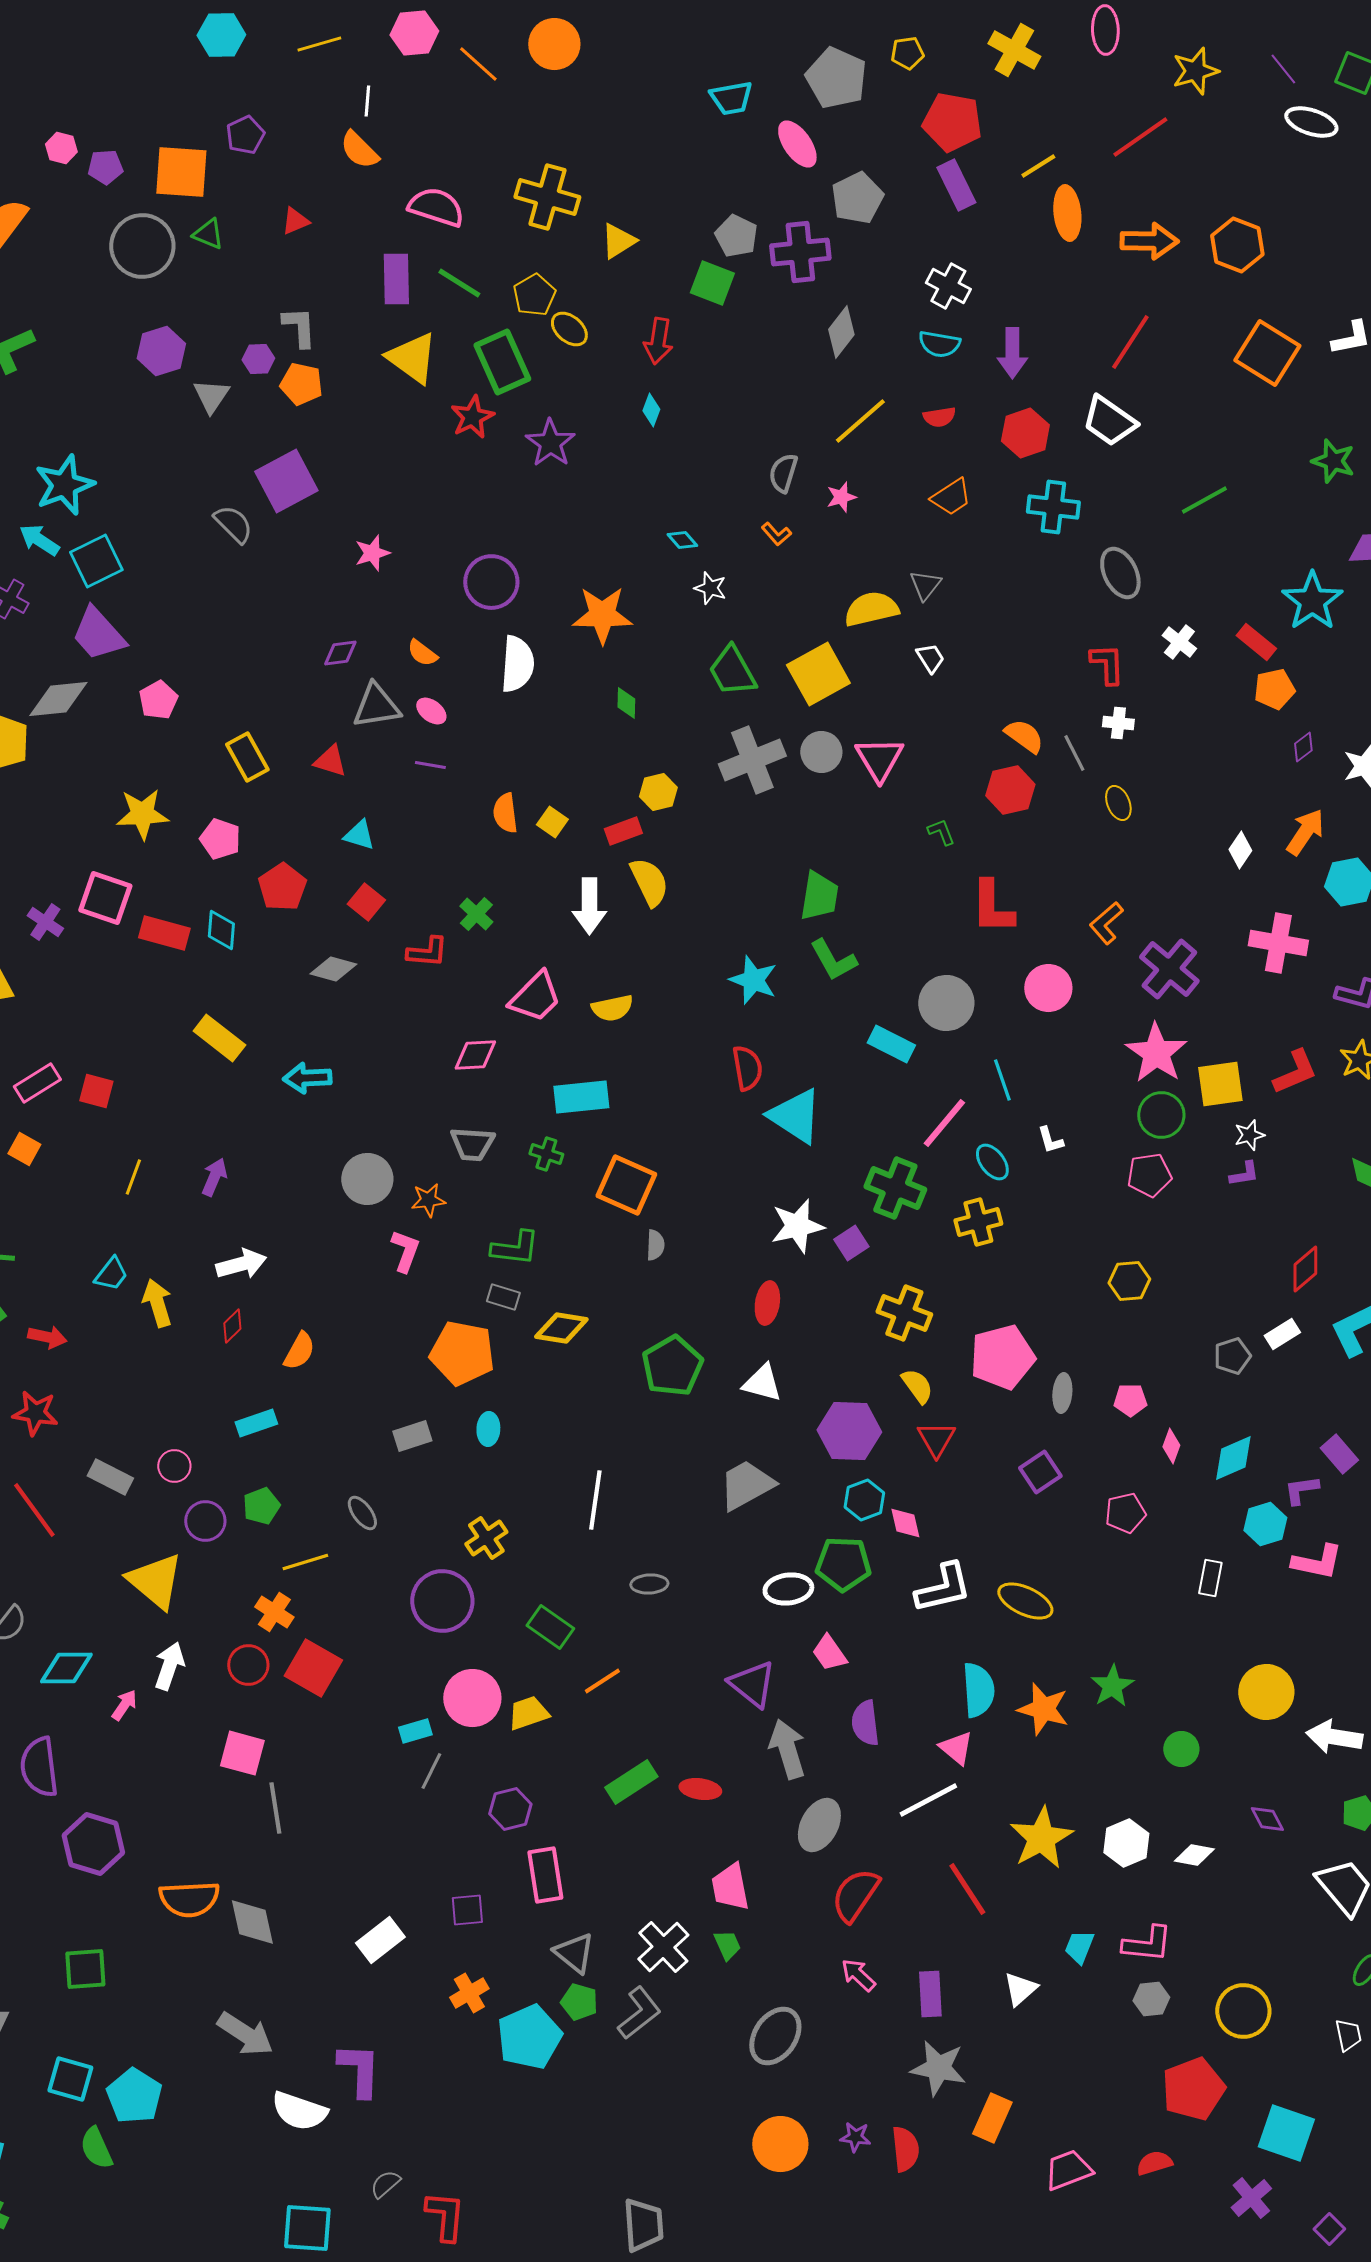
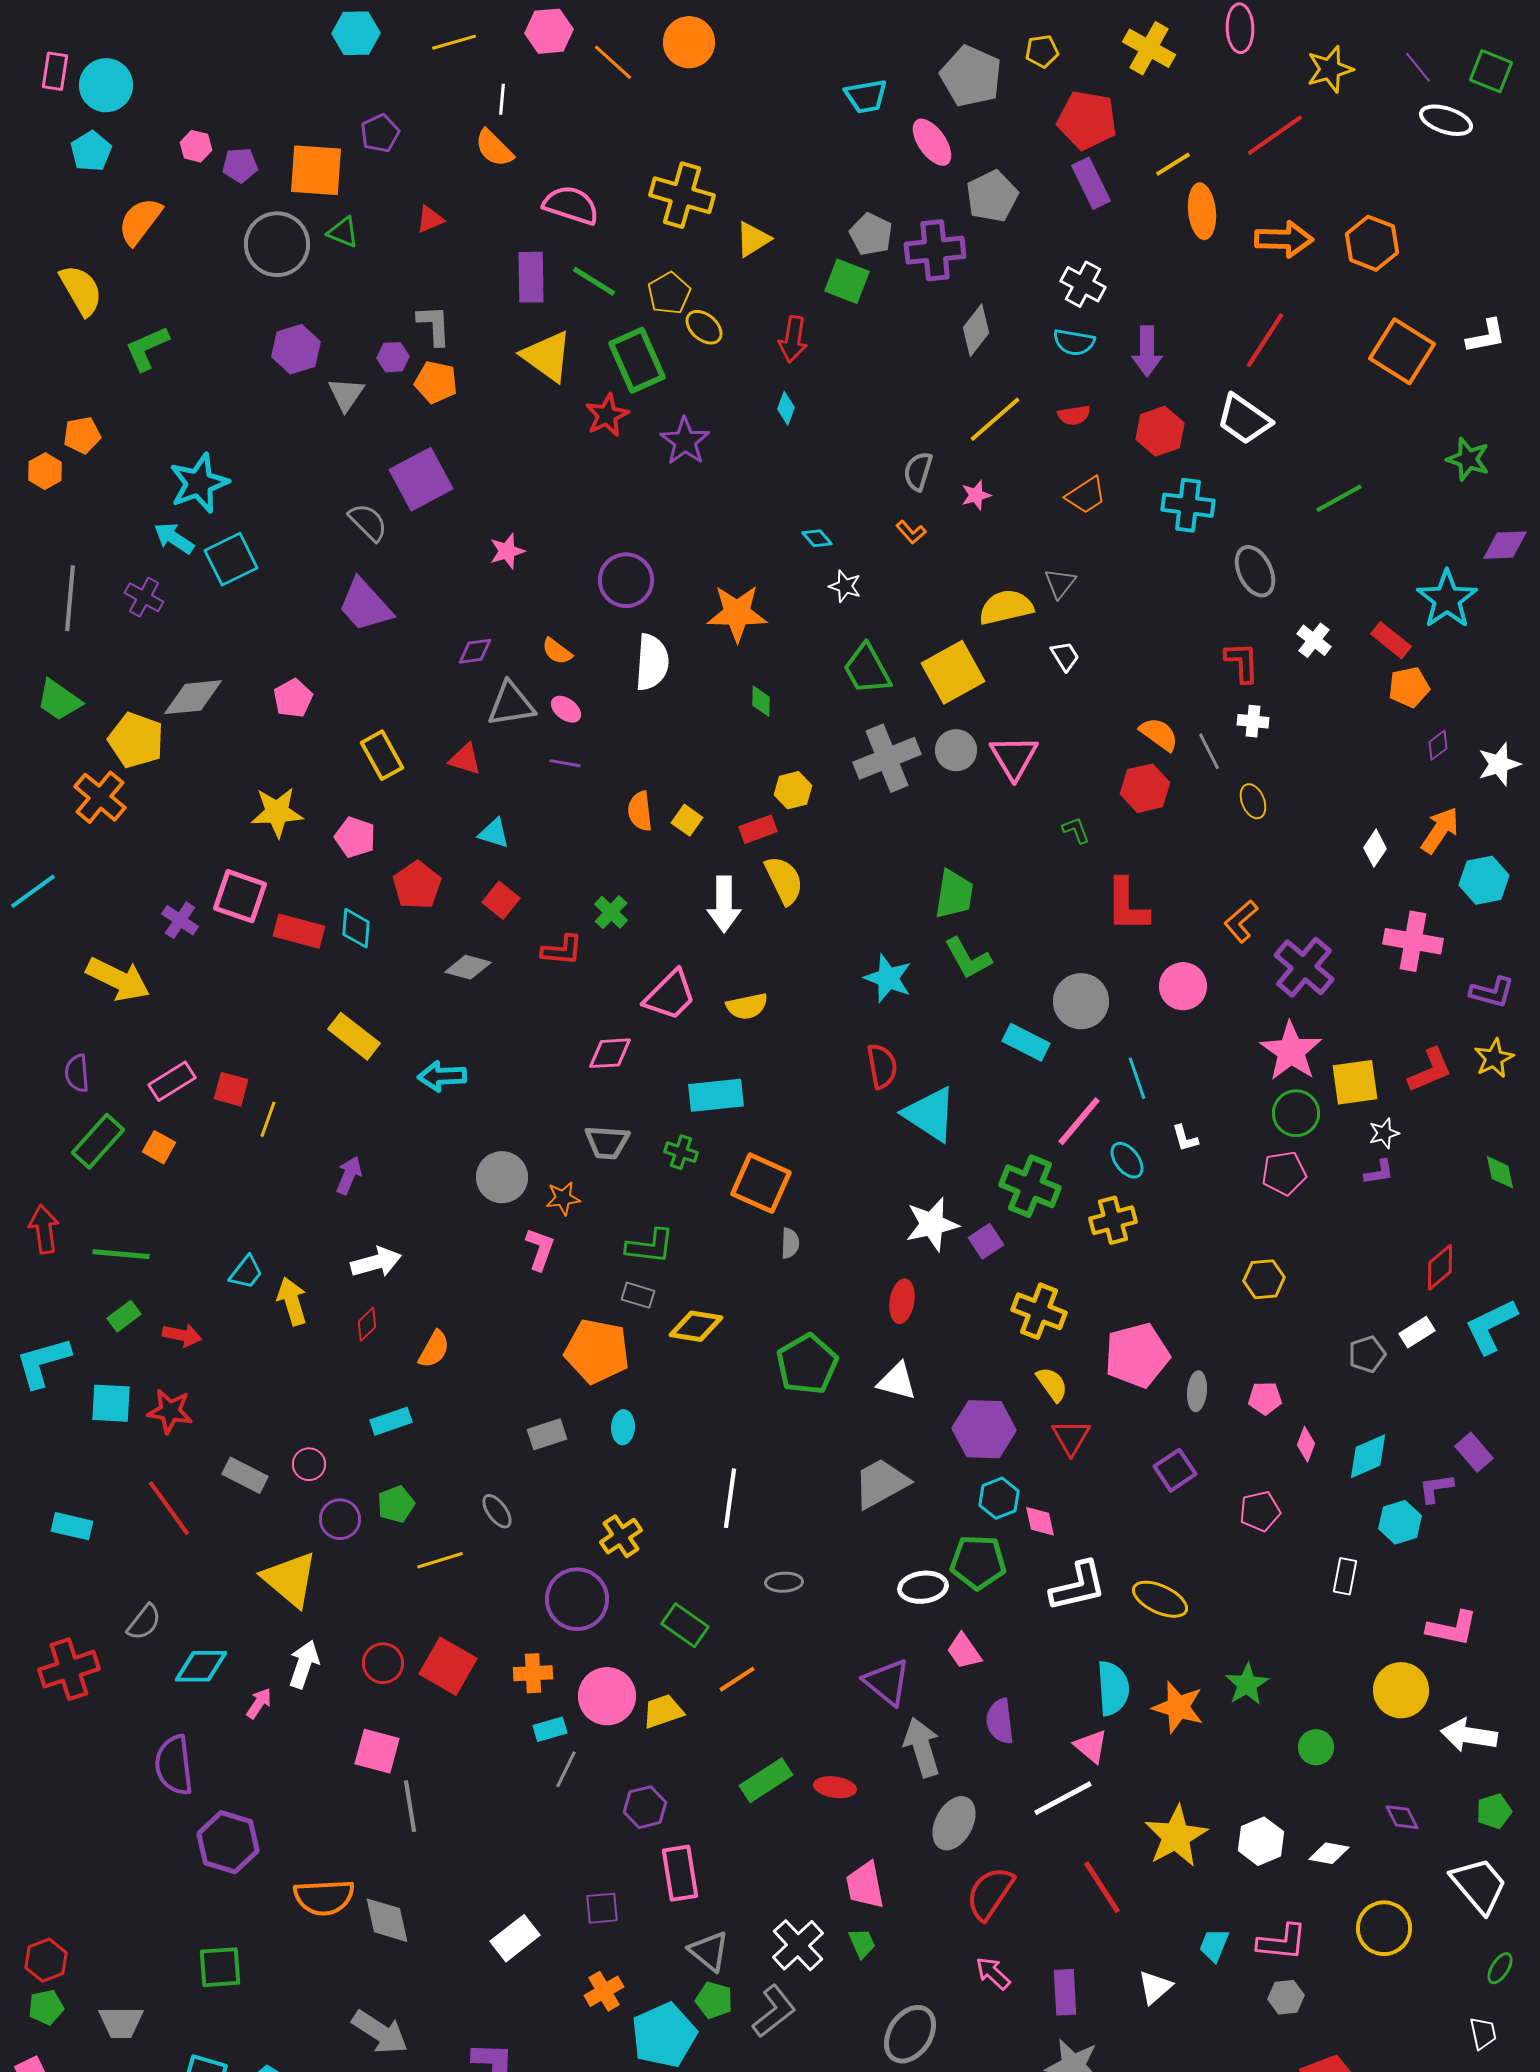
purple trapezoid: (98, 634) -> (365, 605), moved
yellow line: (133, 1177) -> (268, 1119), moved
pink L-shape: (1317, 1562) -> (1452, 1628), moved
orange cross: (274, 1612) -> (533, 1673), moved, turned -36
yellow circle: (1243, 2011) -> (1384, 1928), moved

